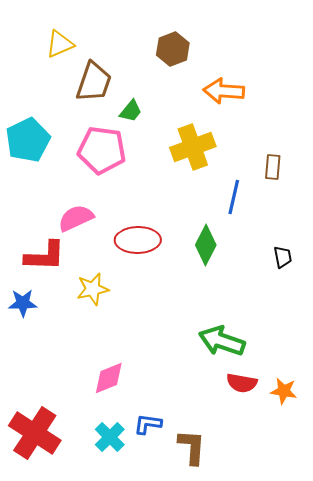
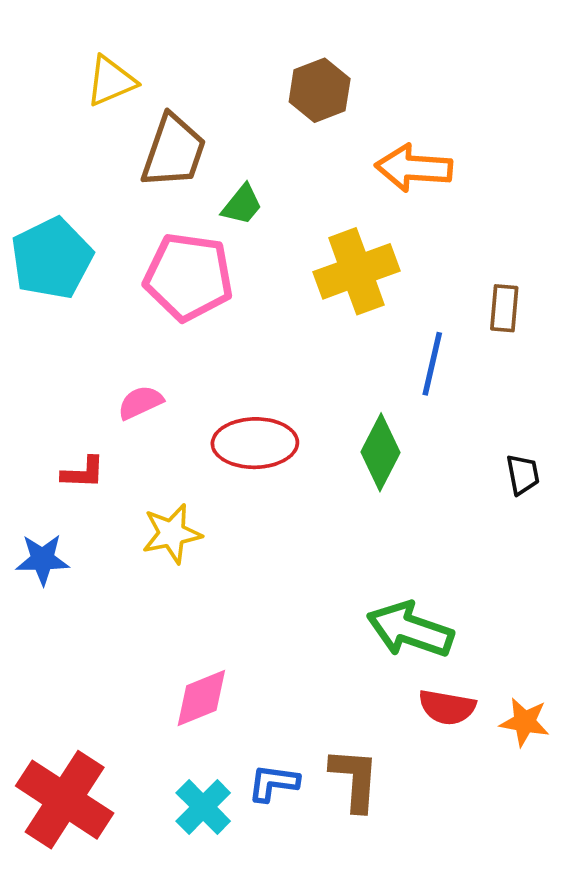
pink semicircle: (76, 218) -> (140, 402), size x0.7
red L-shape: (45, 256) -> (83, 473), size x0.6
brown L-shape: (192, 447) -> (355, 779), moved

